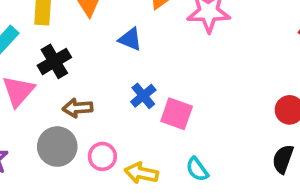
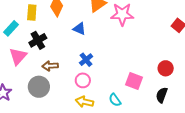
pink square: (177, 114) -> (134, 81), moved
pink circle: (102, 156) -> (83, 80), moved

